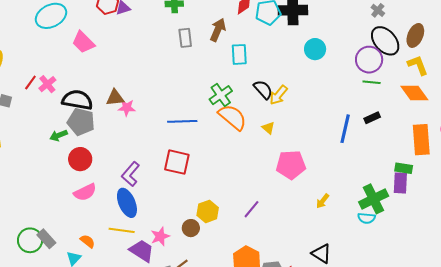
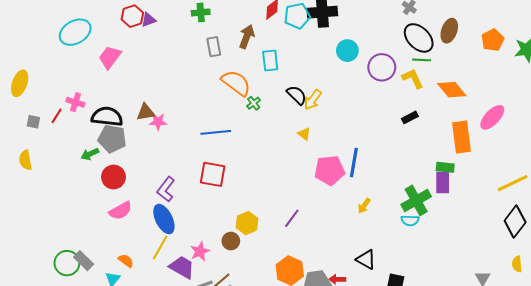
pink trapezoid: (83, 42) -> (110, 57), turned 85
purple circle: (369, 60) -> (382, 67), moved
yellow L-shape: (418, 65) -> (413, 79), moved
red line: (30, 82) -> (57, 116), moved
green line: (372, 82) -> (422, 60), moved
pink cross: (47, 84) -> (75, 102), turned -30
green cross: (221, 95) -> (254, 103), size x0.6
orange semicircle: (233, 117) -> (236, 83), moved
blue line: (345, 129) -> (354, 162), moved
yellow line: (122, 230) -> (160, 248), turned -65

